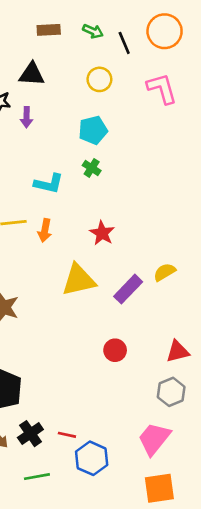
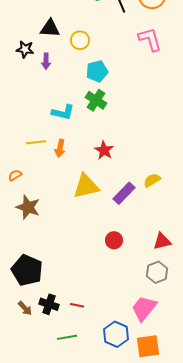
yellow circle: (99, 79) -> (80, 40), moved
green cross: (92, 168) -> (96, 100), size x1.5
black cross: (30, 434) -> (49, 304), turned -36
blue hexagon: (92, 458) -> (116, 334), moved
green line: (37, 477) -> (67, 337), moved

